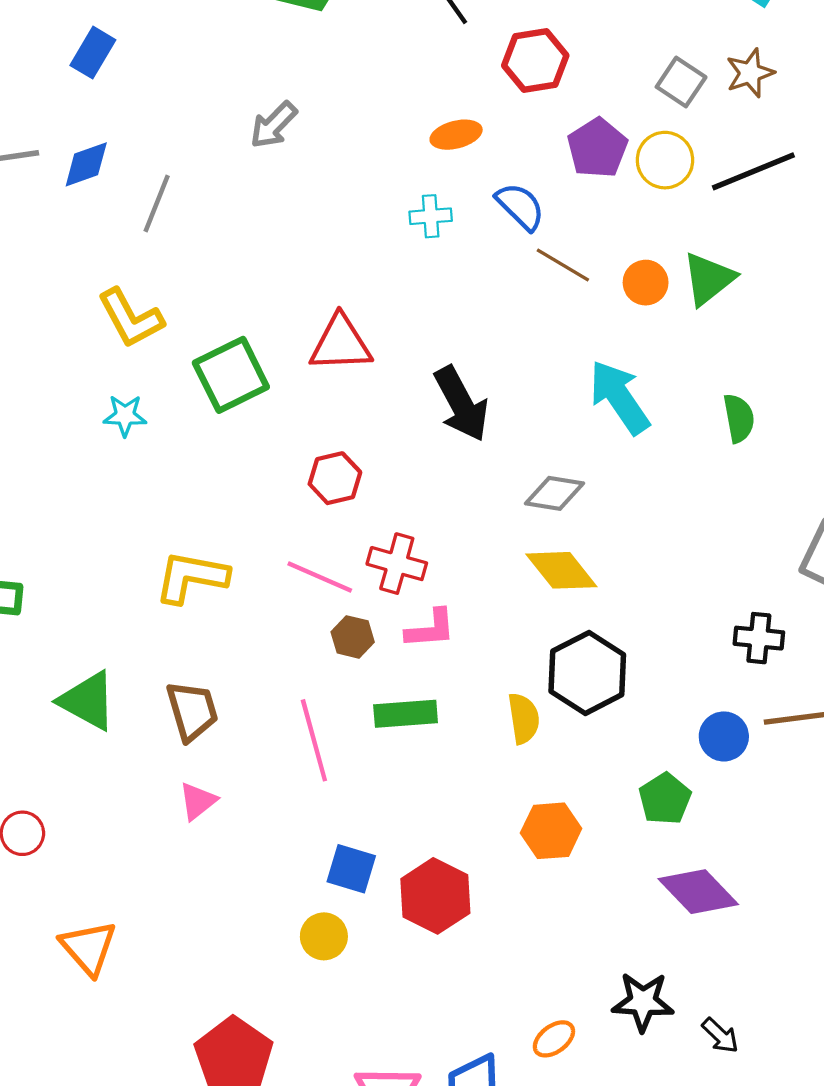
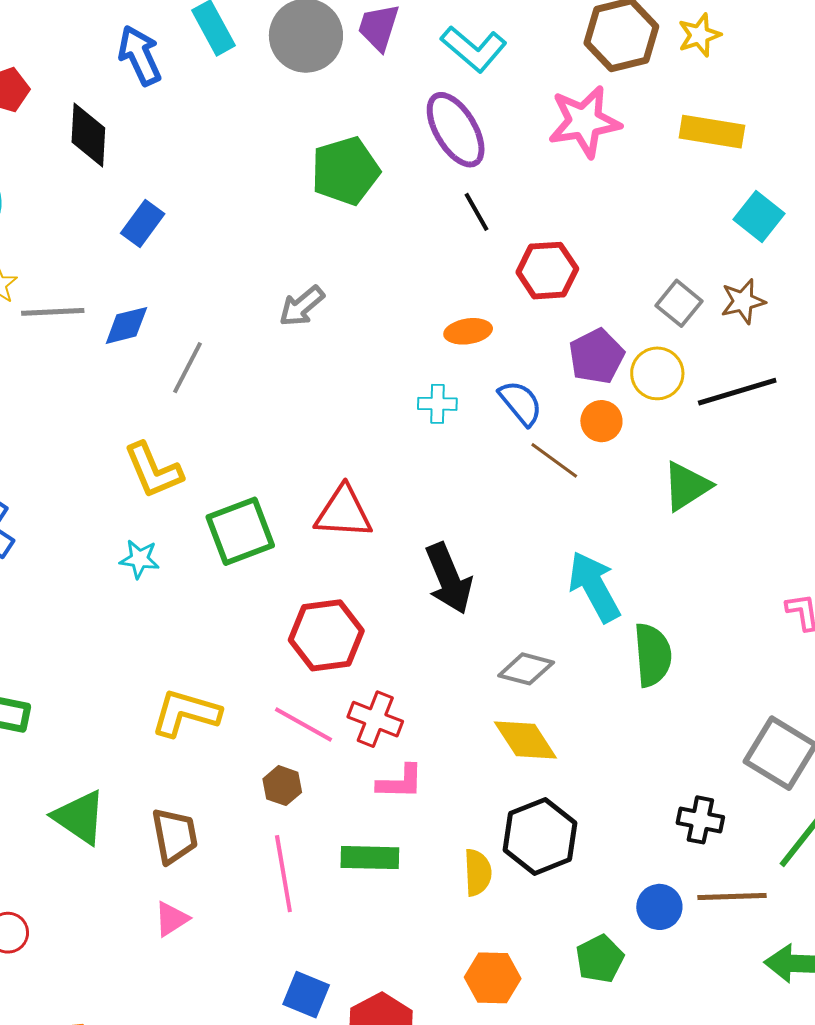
orange circle: (646, 283) -> (601, 421), moved
green semicircle: (739, 418) -> (653, 655), moved, size x1.4
red hexagon: (335, 478) -> (326, 635), size x1.5
brown hexagon: (353, 637) -> (282, 786), moved

